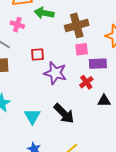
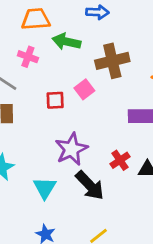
pink square: (82, 49) -> (84, 89), moved, turned -32
purple star: (55, 73) -> (71, 149), moved, turned 30
red cross: (86, 82) -> (120, 160), moved

